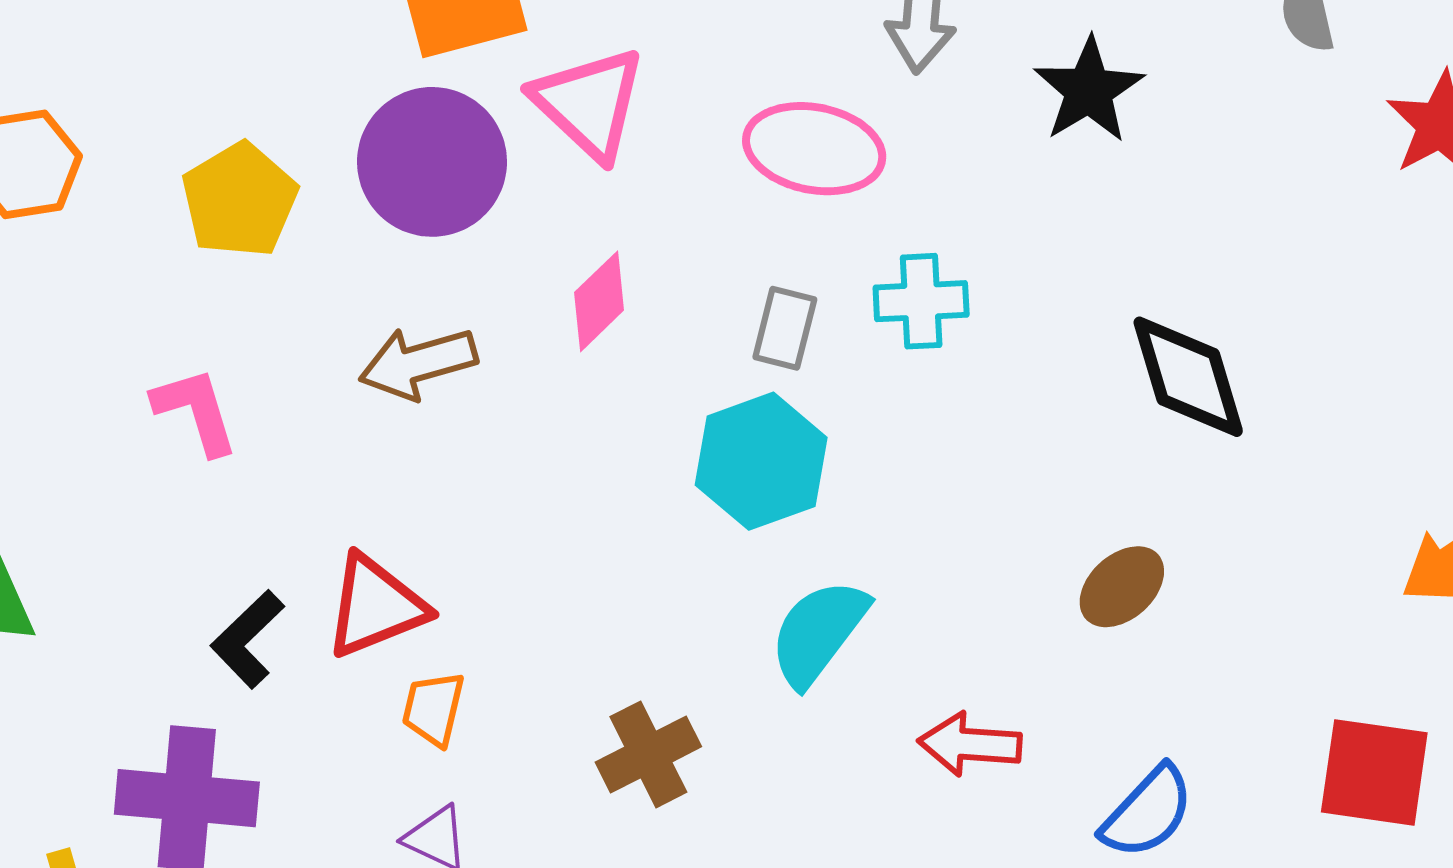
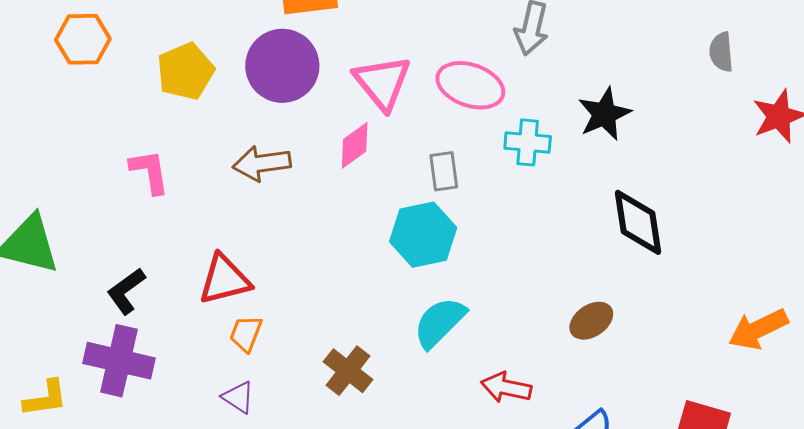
black star: (1089, 90) -> (604, 114), moved
pink triangle: (589, 103) -> (382, 83), moved
cyan cross: (921, 301) -> (528, 142), moved
gray rectangle: (785, 328) -> (444, 171), turned -30
black L-shape: (248, 639) -> (126, 291), moved
brown cross: (648, 754) -> (348, 371), turned -33

